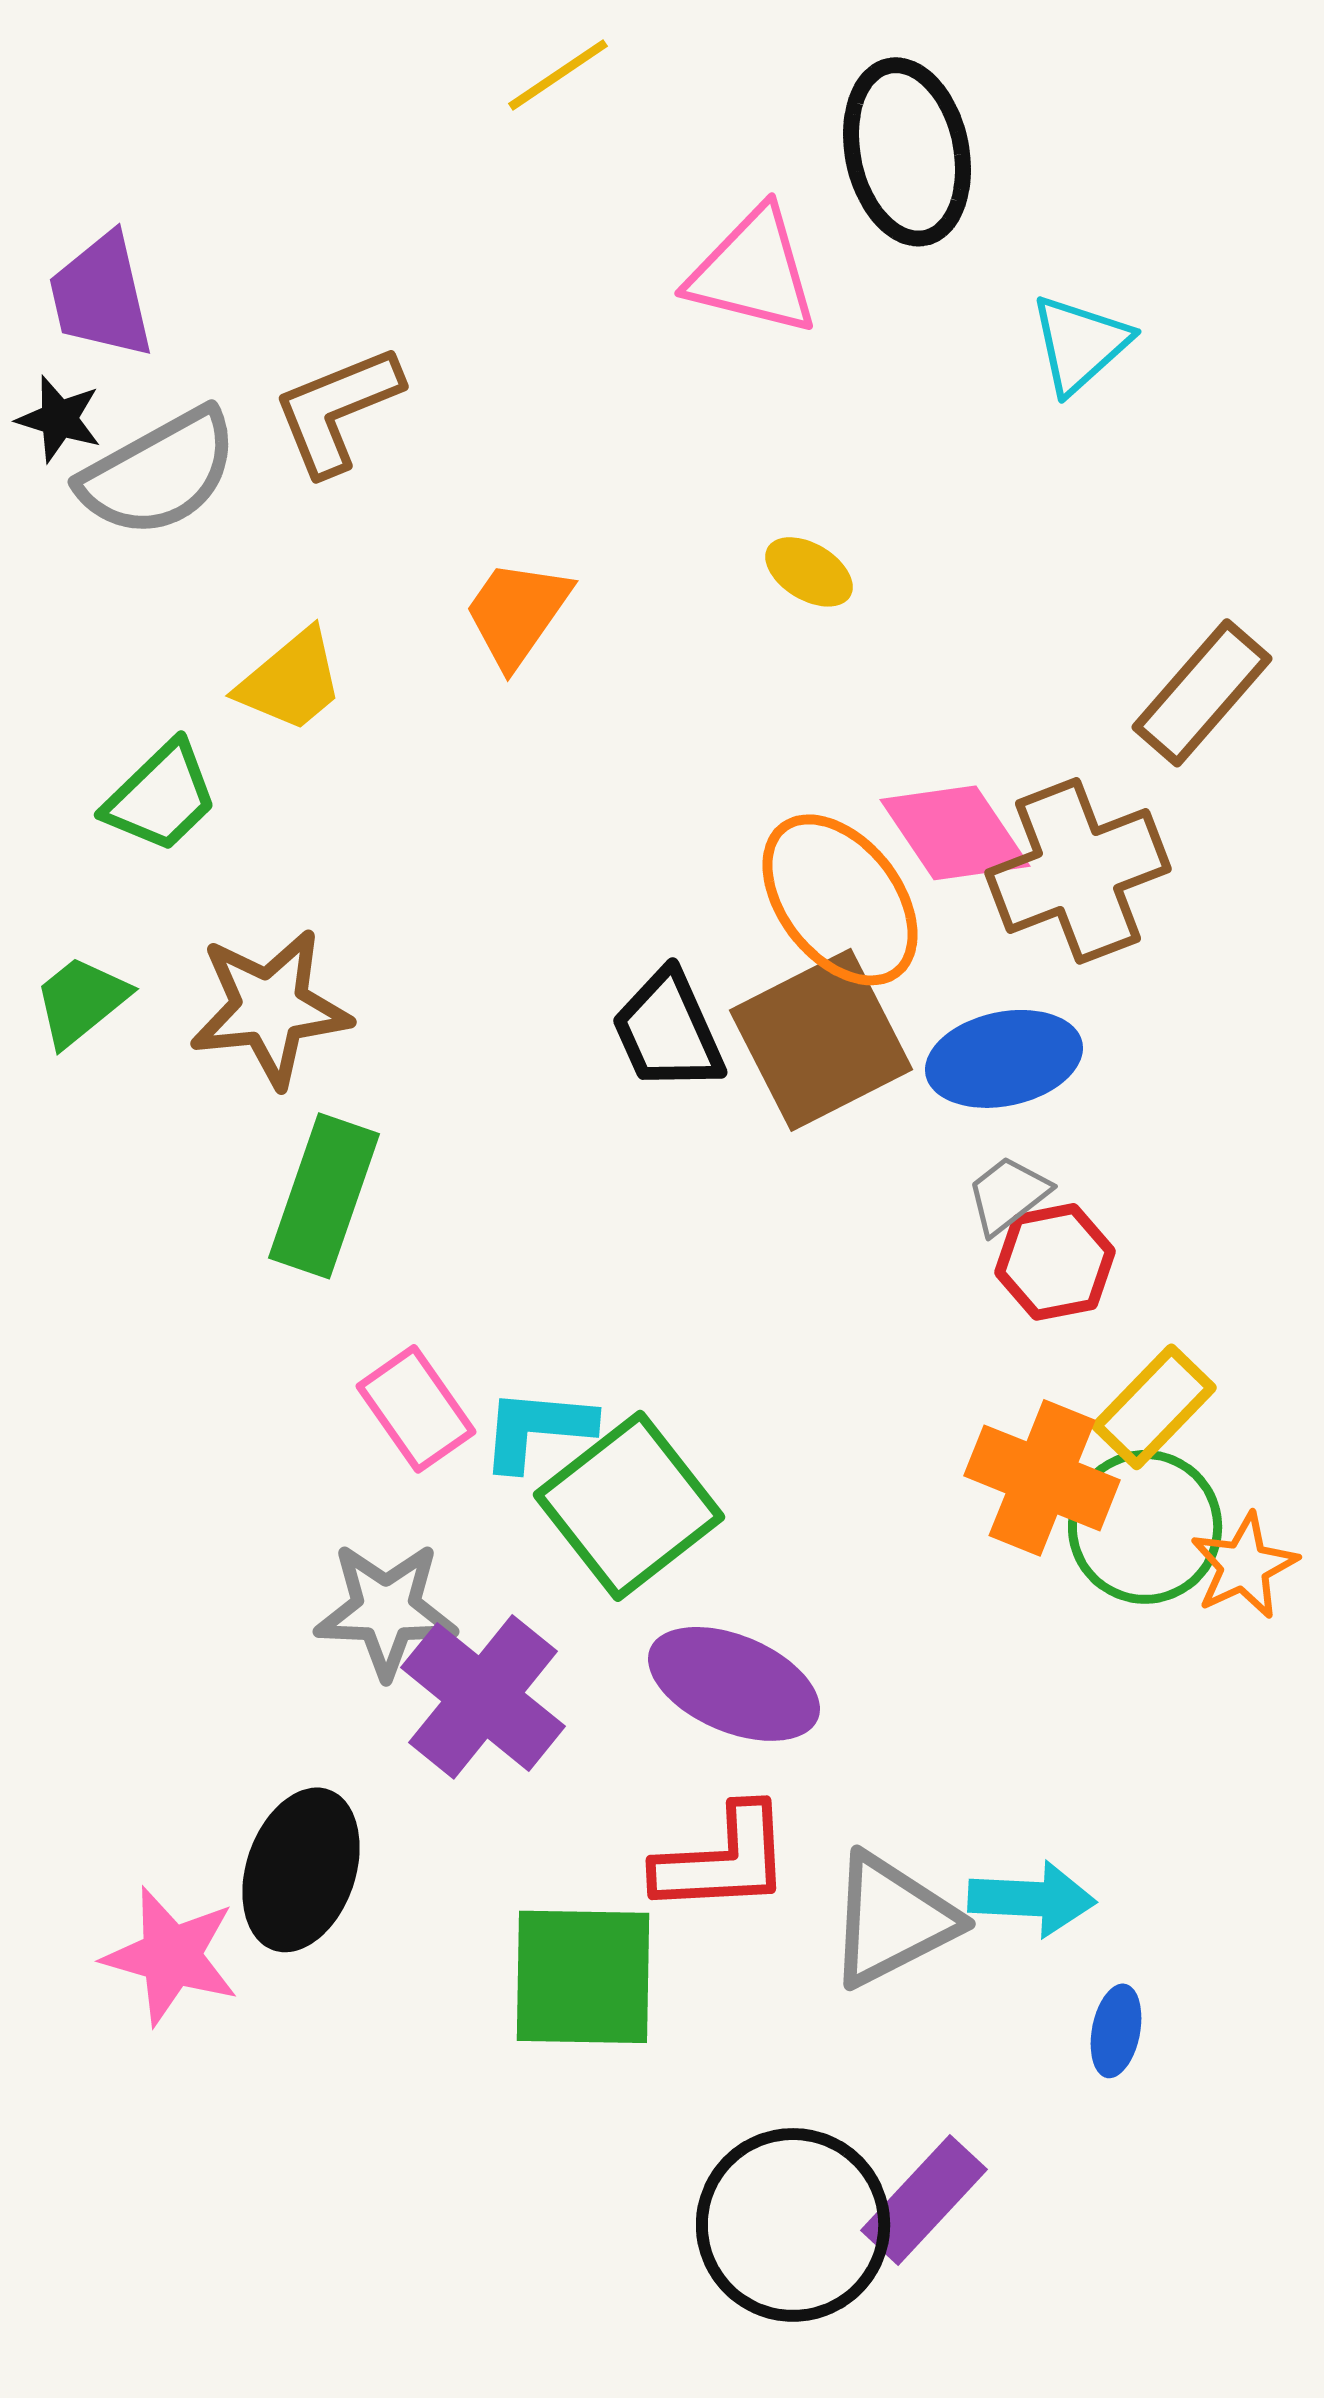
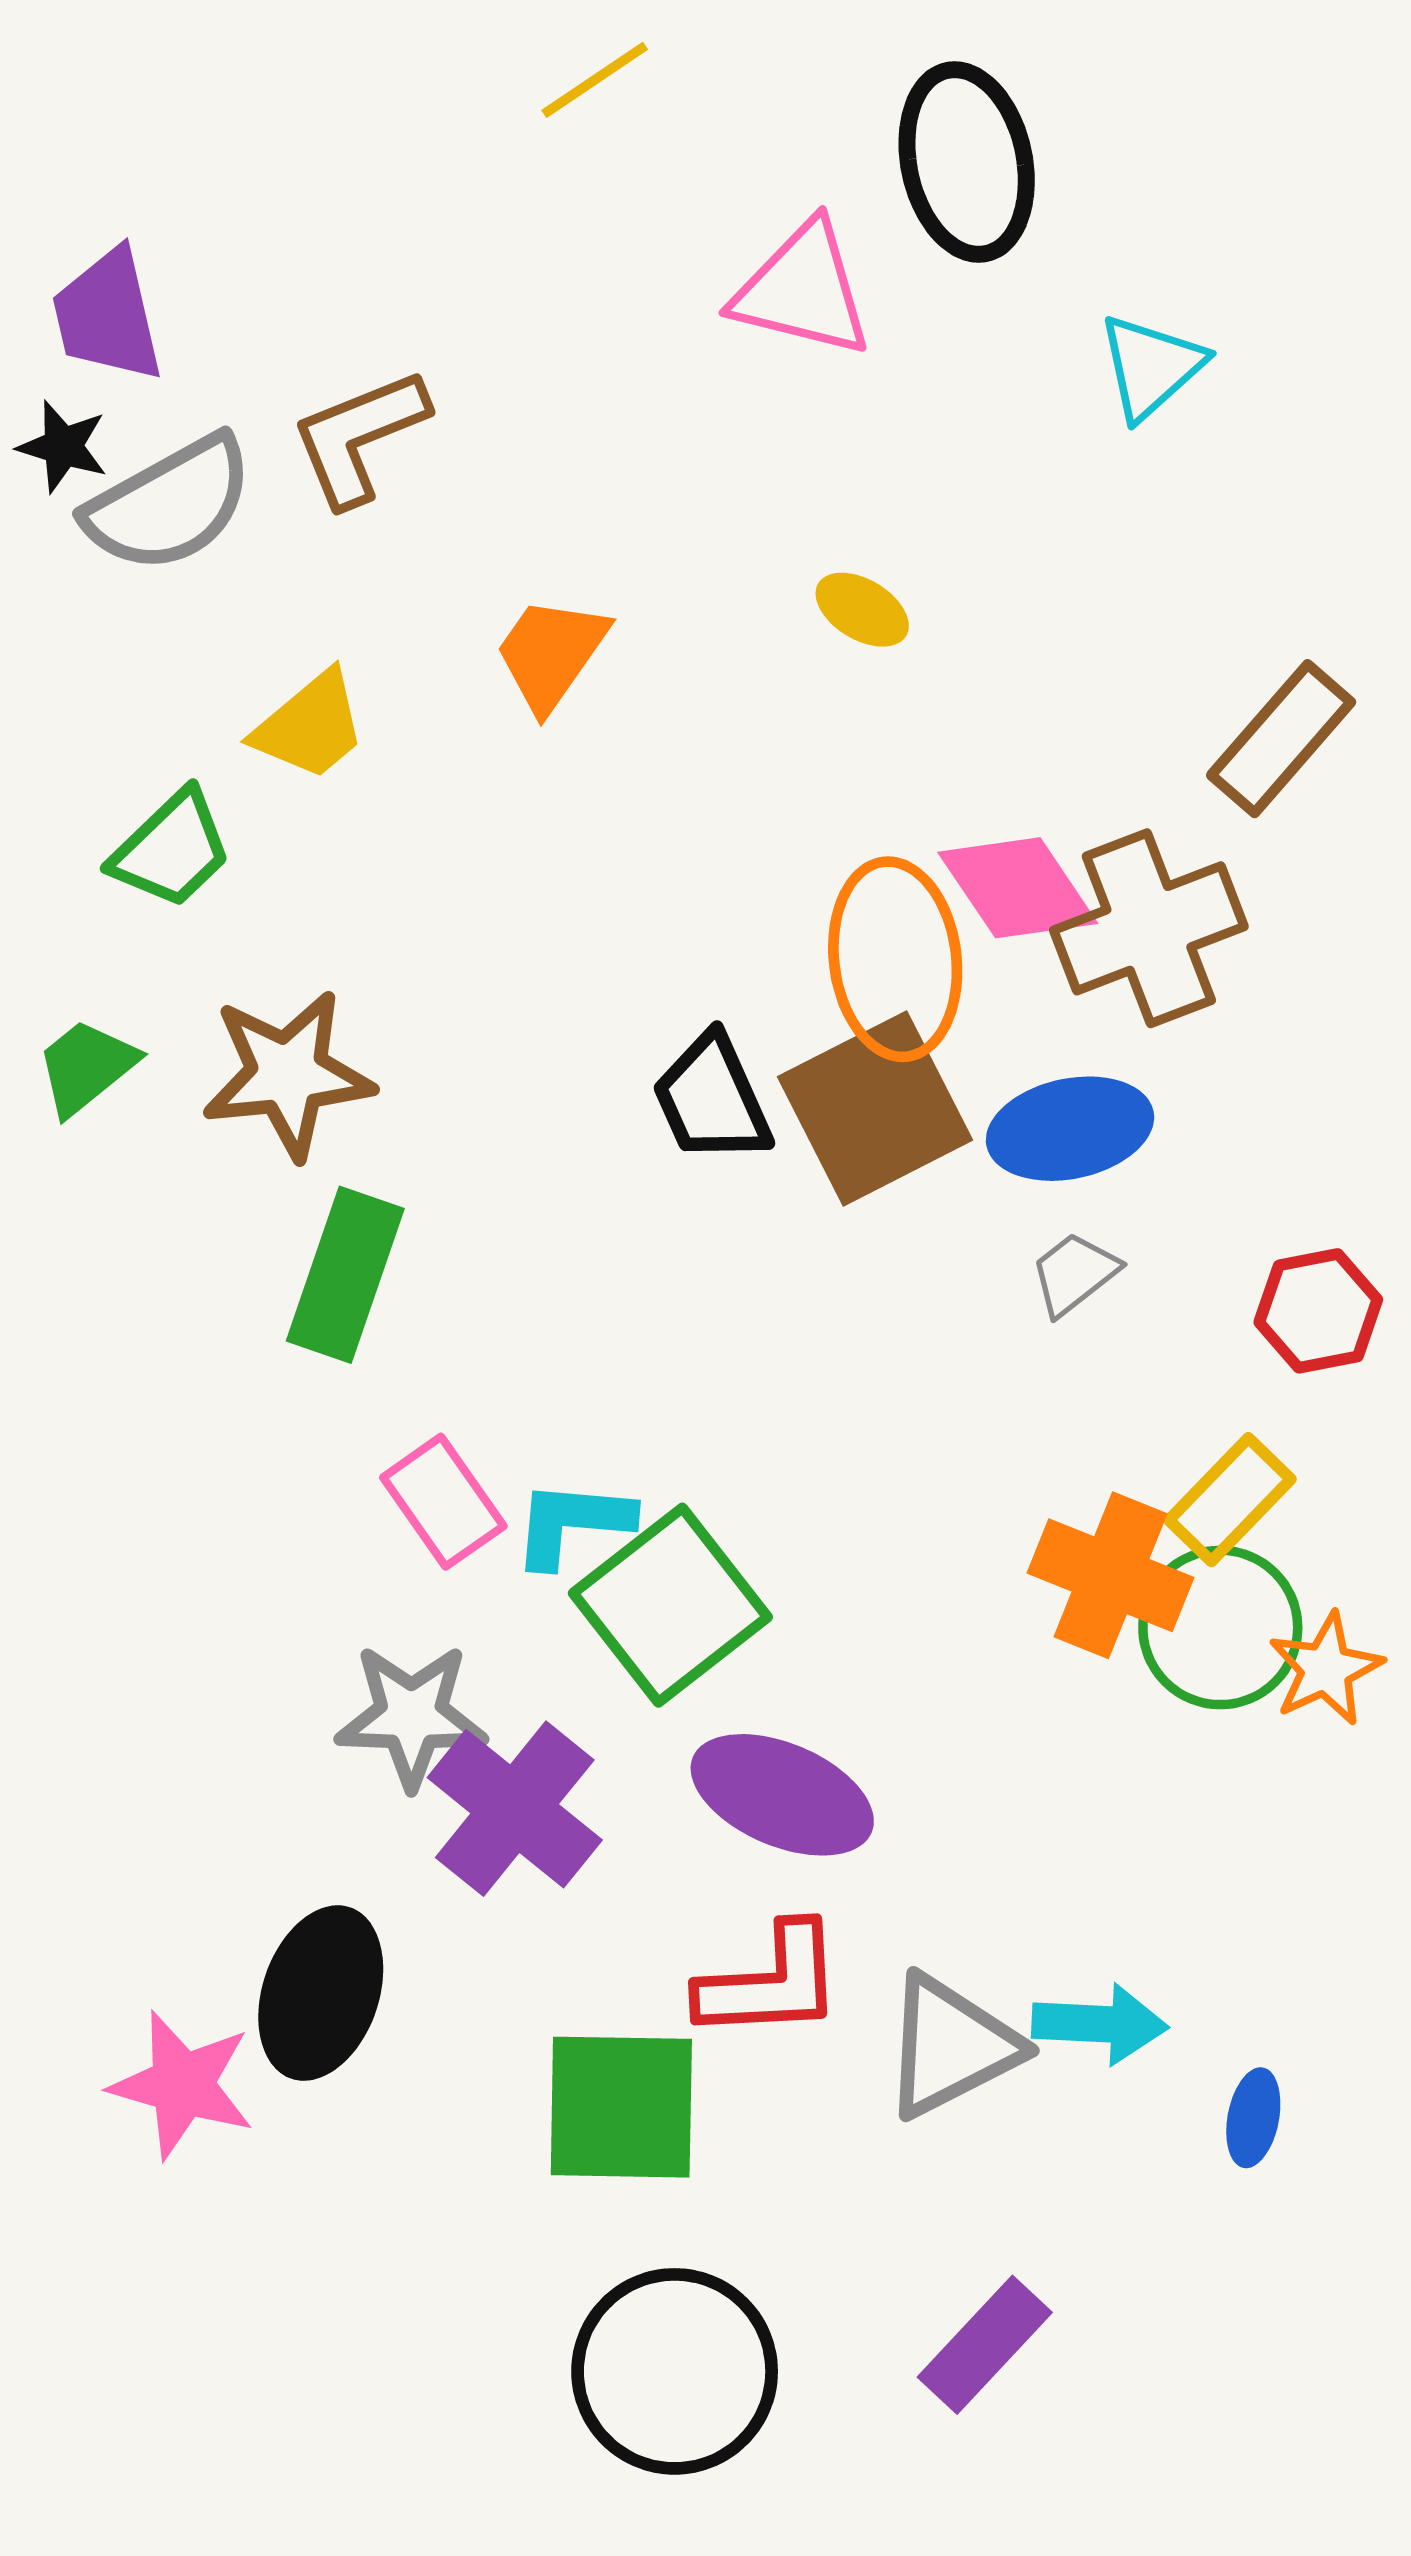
orange ellipse: (840, 900) -> (895, 959), turned 31
red hexagon: (1055, 1262) -> (1318, 1311), moved
blue ellipse: (1116, 2031) -> (1253, 2118), moved
black circle: (793, 2225) -> (675, 2371), moved

